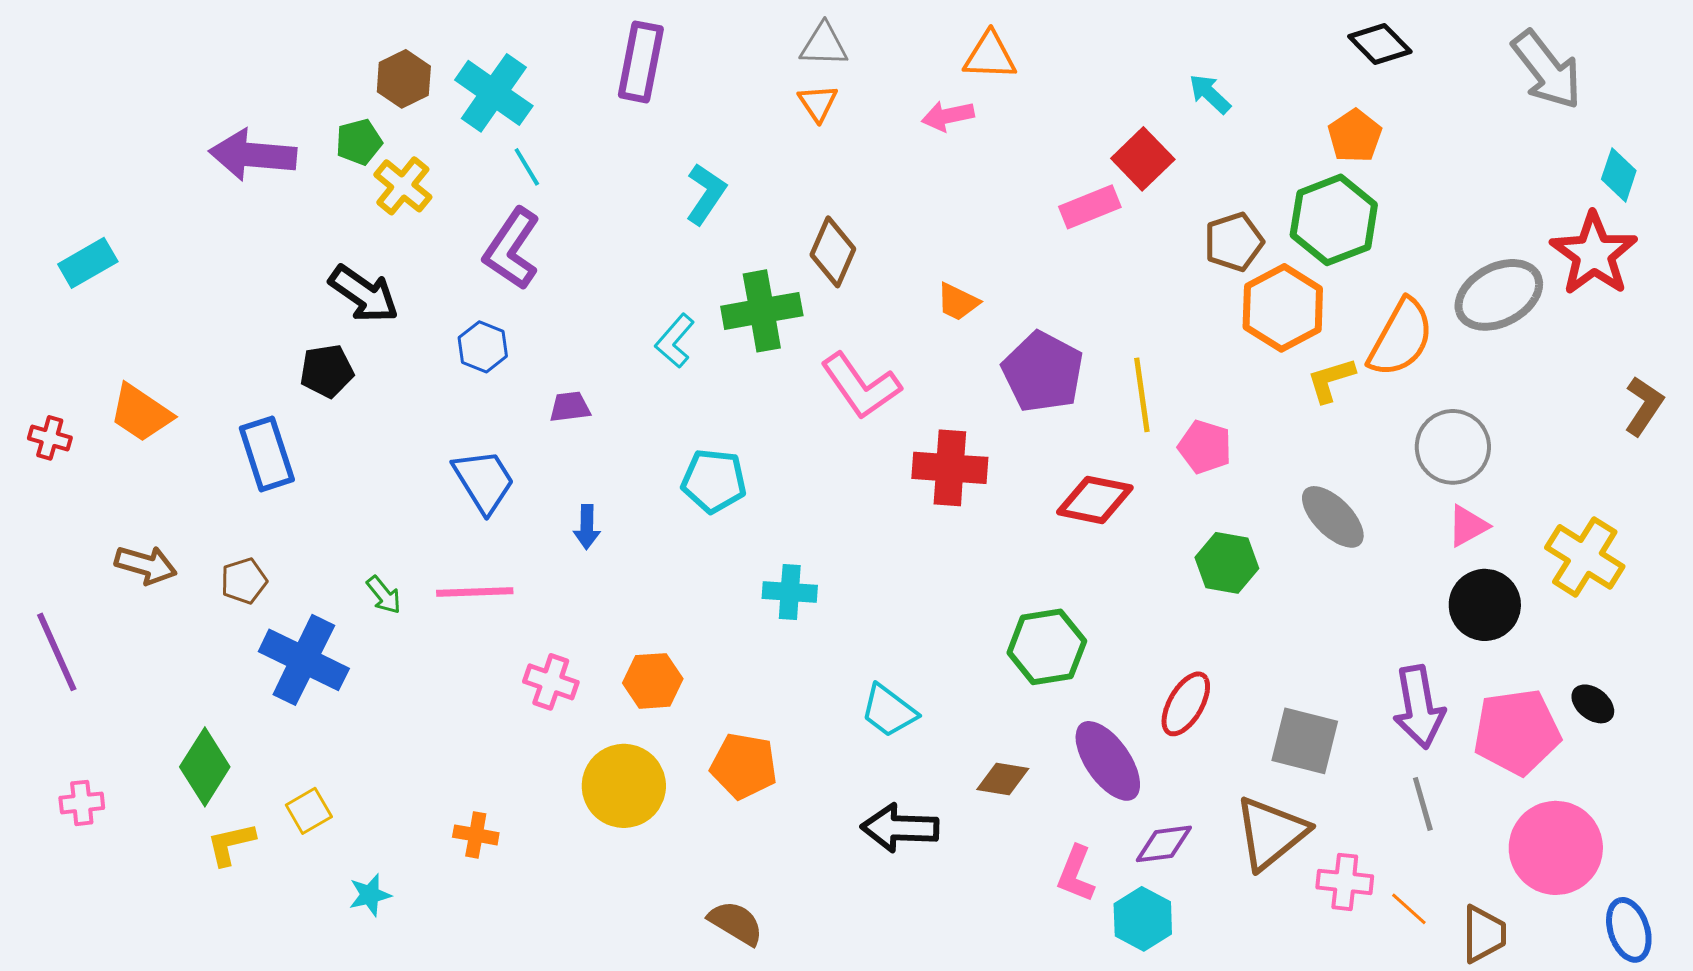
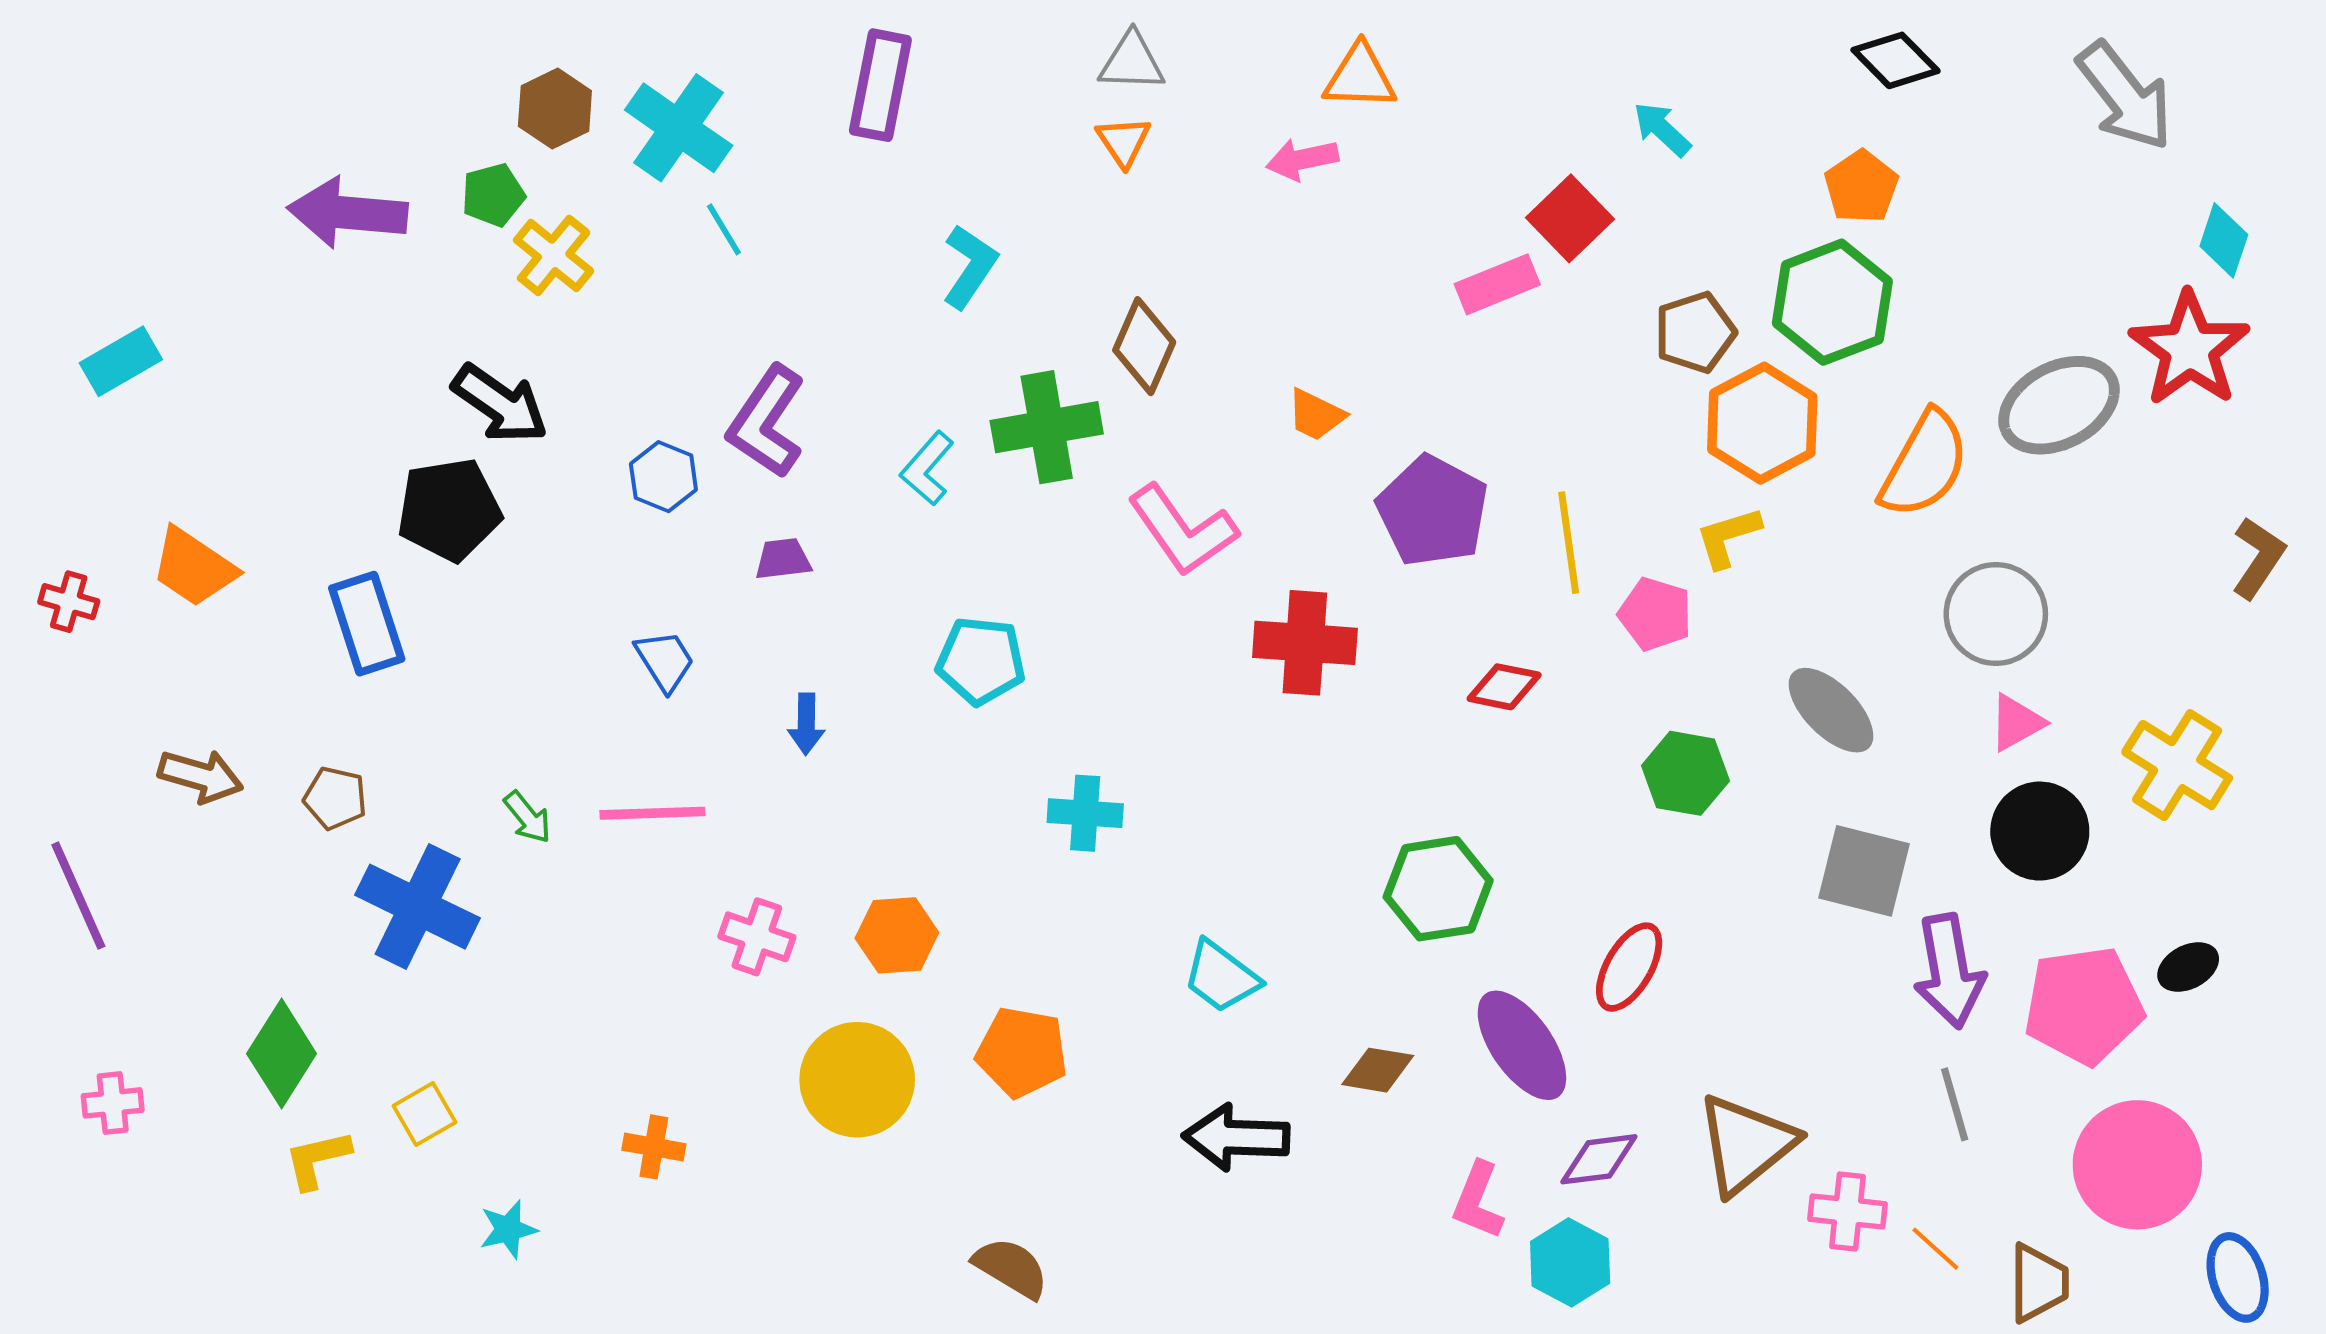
purple L-shape: (512, 249) -> (766, 422), moved
black pentagon: (327, 371) -> (449, 510), size x1.4
yellow L-shape: (1331, 380) -> (1728, 537), moved
blue trapezoid: (484, 481) -> (665, 661), size x0.7
red diamond: (1095, 500) -> (1504, 687), size x0.7
brown pentagon: (244, 581) -> (335, 798), turned 30
black ellipse: (1593, 704) -> (2188, 967), turned -66
gray square: (1305, 741) -> (1864, 871), moved

